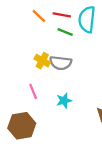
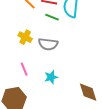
yellow cross: (42, 61) -> (25, 37), moved

